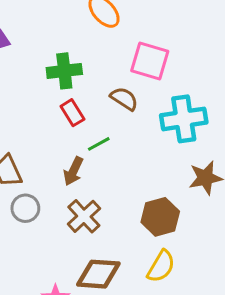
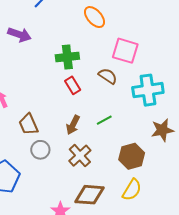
green line: (99, 144) -> (104, 120), moved

